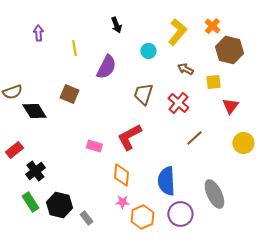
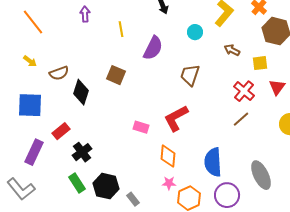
red cross: (178, 103) -> (244, 91), moved
black diamond: (34, 111) -> (81, 92), turned 50

